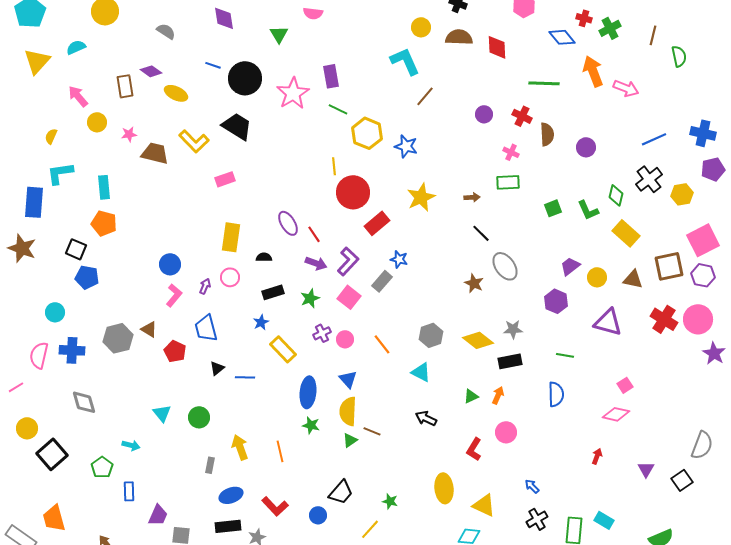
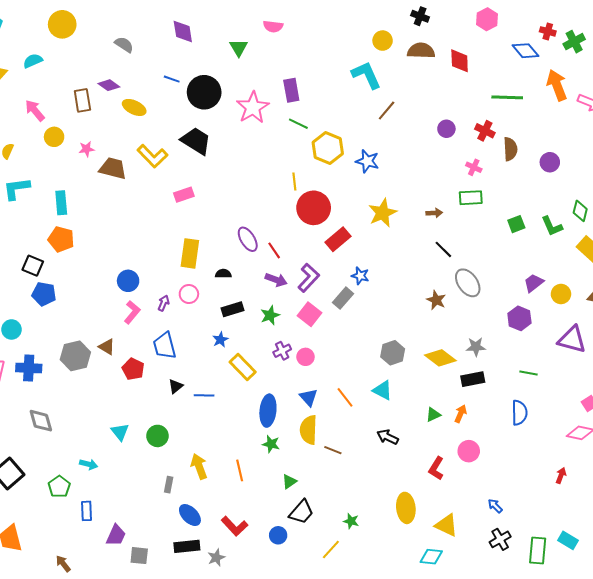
orange line: (382, 344) -> (345, 397), moved
green triangle: (350, 440) -> (289, 482), moved
blue ellipse: (231, 495) -> (190, 515), turned 65

